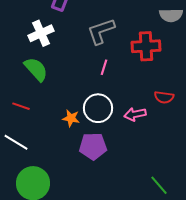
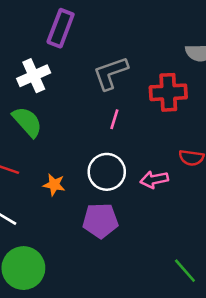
orange star: (71, 118) -> (54, 185), moved

